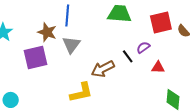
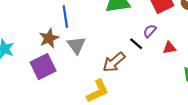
brown star: (47, 32) -> (49, 38), turned -30

